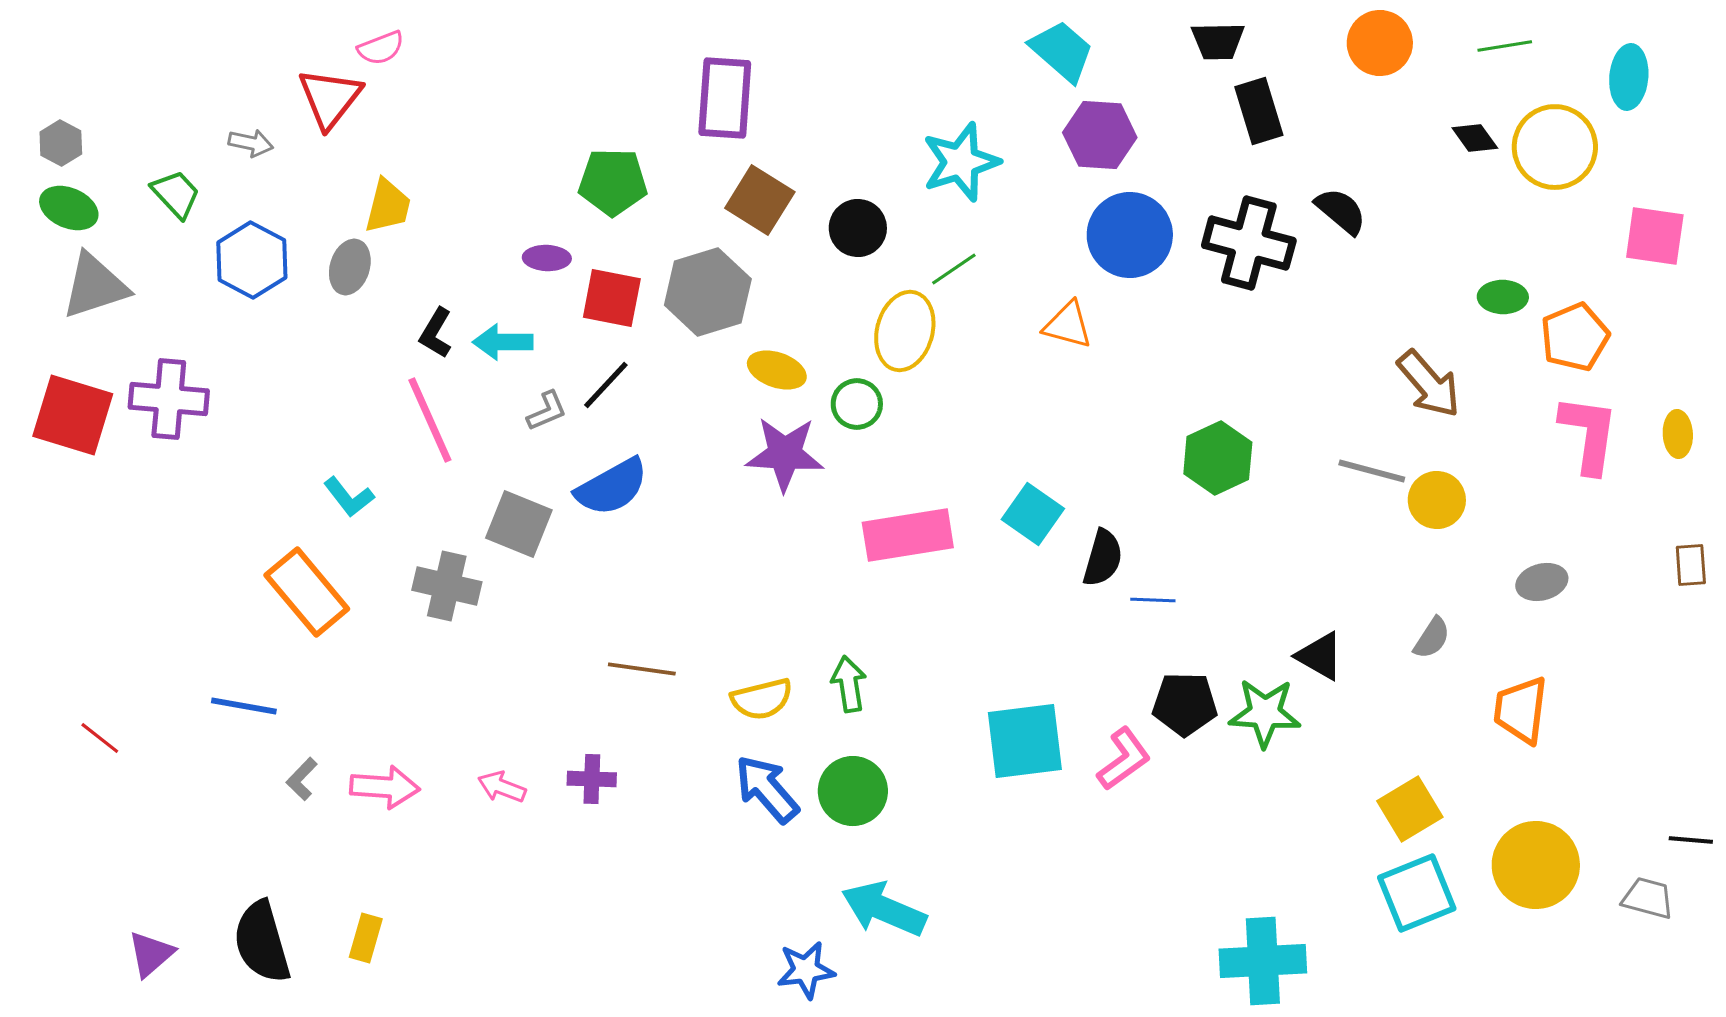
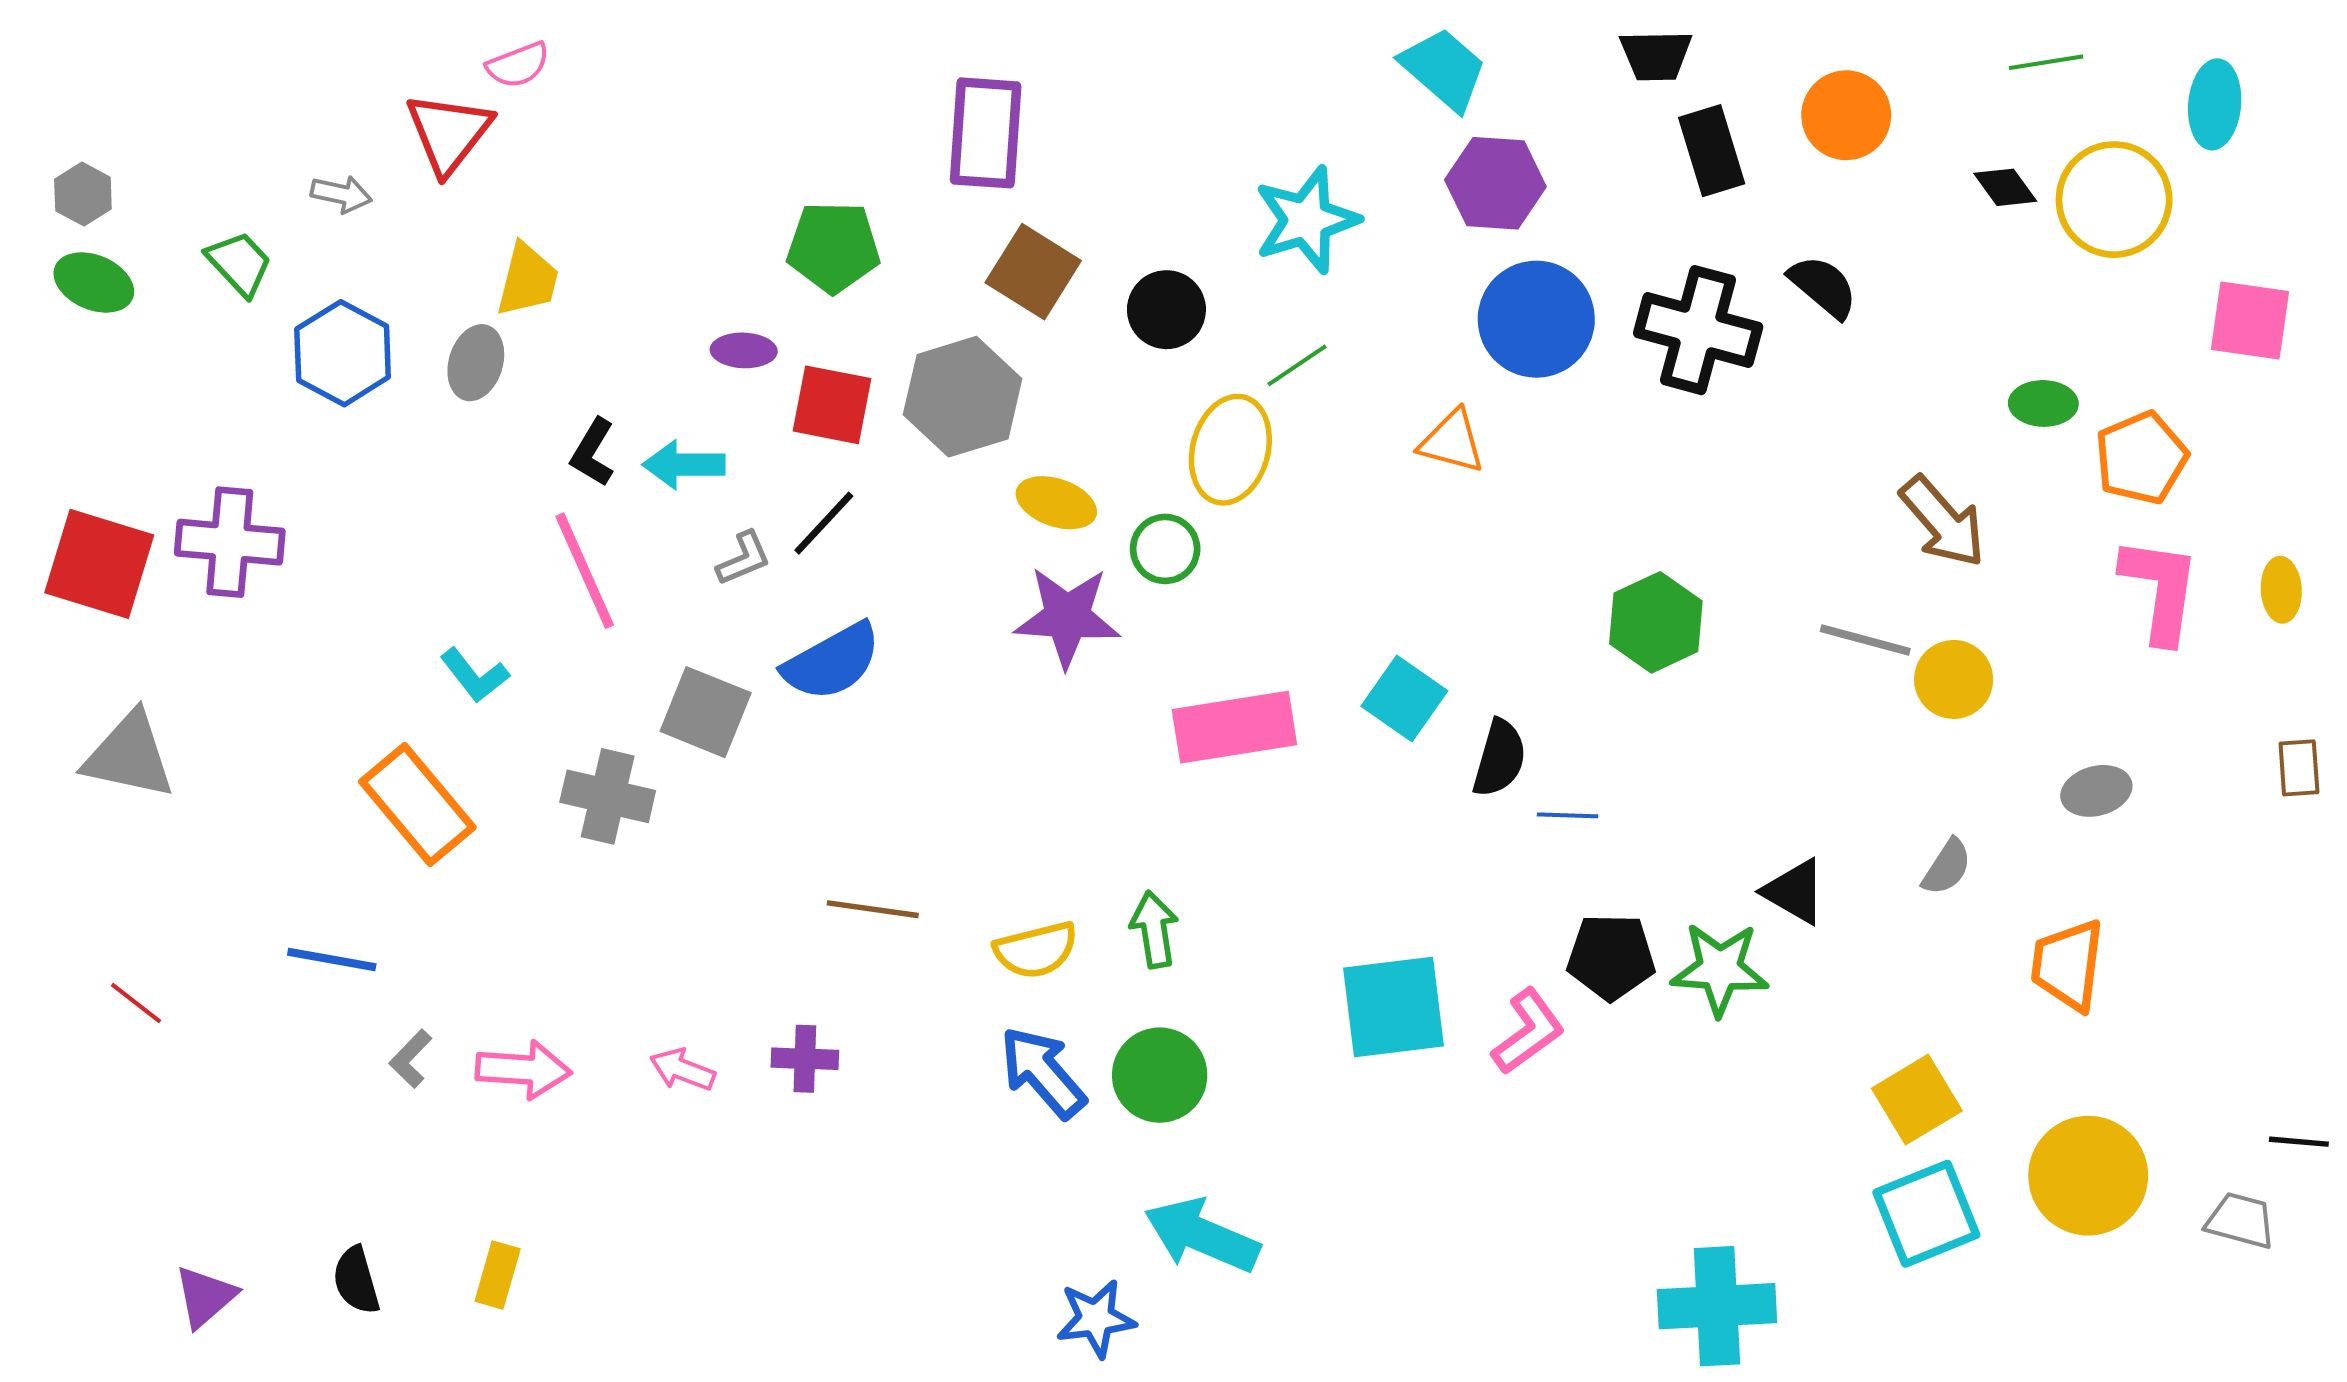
orange circle: (1380, 43) -> (1846, 115), moved
gray triangle: (95, 286) -> (129, 756), moved, turned 30
black semicircle: (262, 942) -> (356, 1280), size x0.6

